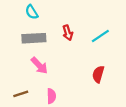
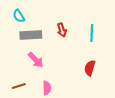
cyan semicircle: (32, 12) -> (19, 16), moved
cyan line: (100, 36) -> (92, 33), turned -54

